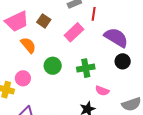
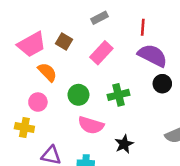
red line: (94, 14) -> (143, 27), moved
pink circle: (23, 78) -> (38, 102), moved
pink semicircle: (102, 91) -> (91, 125), moved, size x1.5

